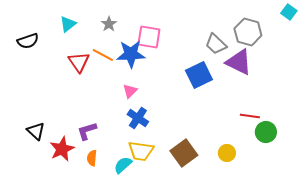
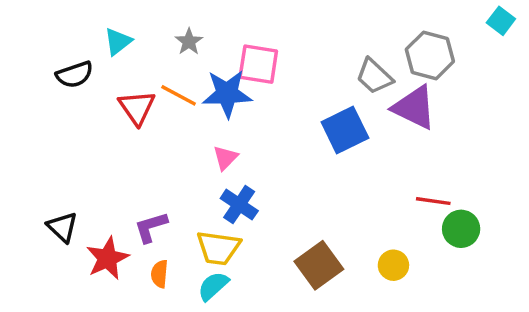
black semicircle: (28, 41) -> (75, 75), moved
yellow trapezoid: (141, 151) -> (218, 248), moved

